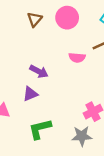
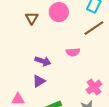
pink semicircle: (77, 58) -> (73, 52), moved

